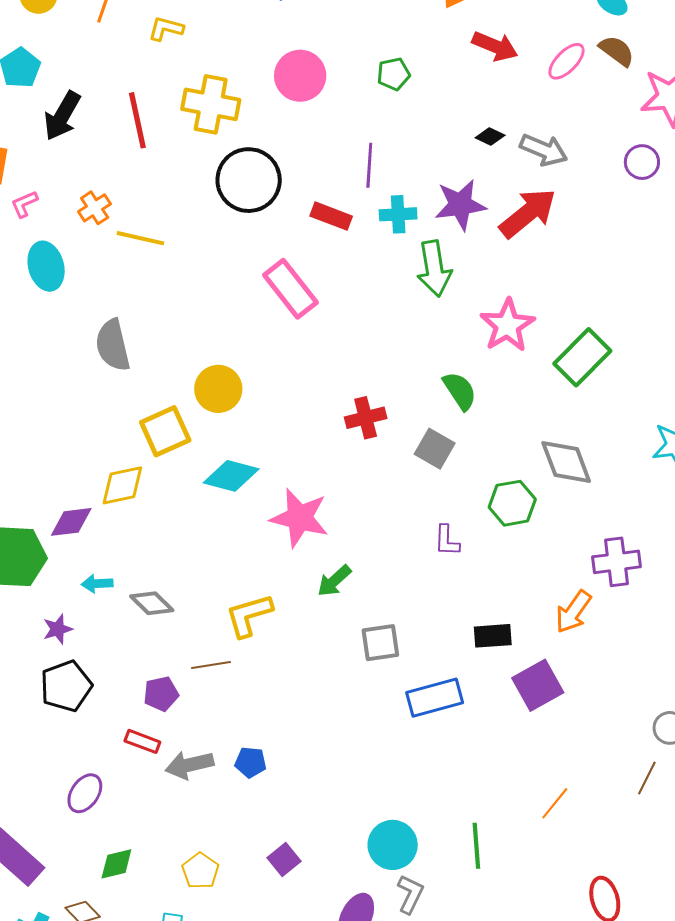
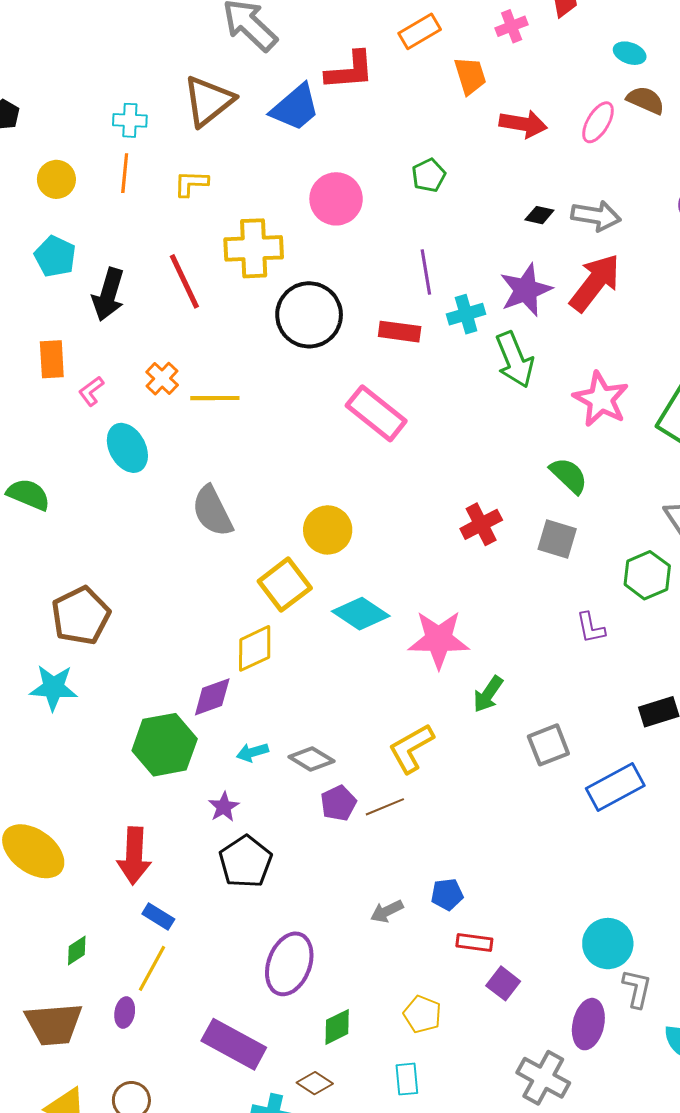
cyan diamond: (231, 476) -> (361, 614), turned 32
purple pentagon: (161, 694) -> (338, 803), moved
red rectangle: (142, 741) -> (474, 943), moved
gray arrow: (189, 765) -> (387, 911), size x0.7
purple ellipse: (85, 793) -> (289, 964), size x1.5

